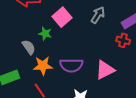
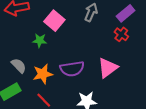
red cross: (123, 40) -> (121, 34), turned 32
gray semicircle: (29, 47) -> (19, 66), moved

